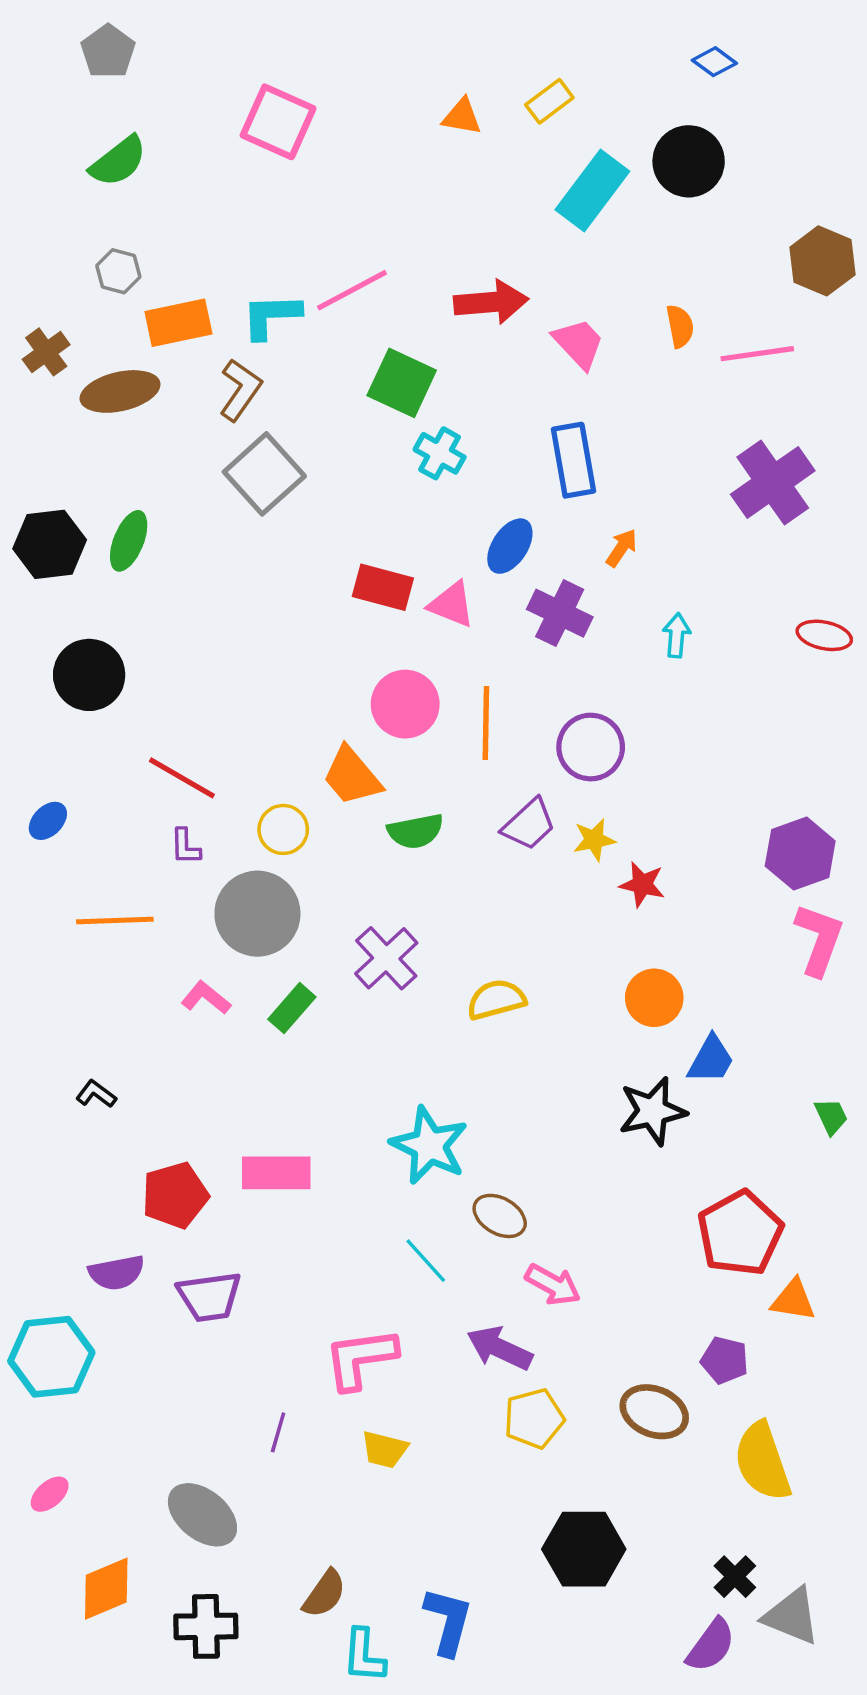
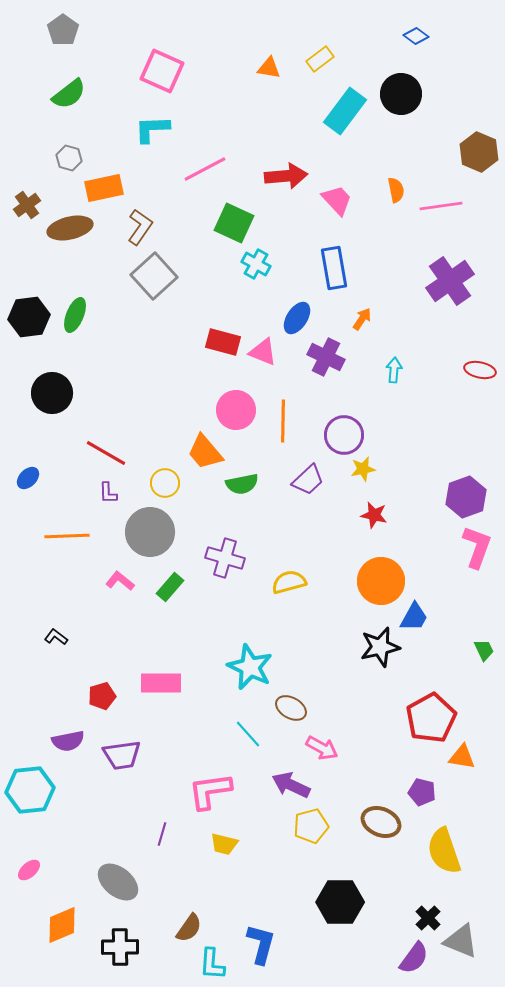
cyan L-shape: (271, 316) -> (152, 129), moved
yellow star: (594, 840) -> (363, 469), moved
purple cross: (386, 958) -> (225, 558), turned -30
orange circle: (654, 998) -> (381, 581), size x1.4
red pentagon: (175, 1195) -> (102, 696), size x0.7

